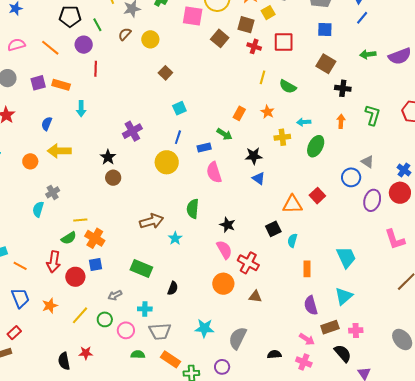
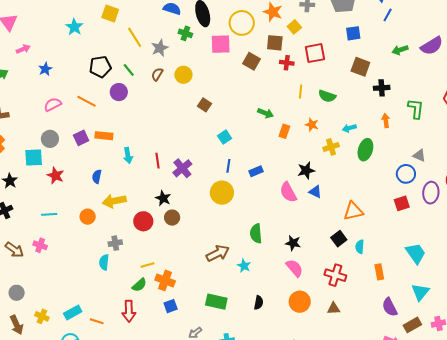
red line: (96, 69) -> (158, 161), moved
green arrow: (224, 134) -> (265, 113), moved
pink semicircle: (214, 172) -> (288, 192), moved
gray cross: (53, 192) -> (115, 243), turned 32
red square: (317, 196) -> (402, 203), moved, turned 35
red cross: (248, 263) -> (335, 275), moved
red circle: (75, 277) -> (143, 221), moved
black semicircle: (173, 288) -> (259, 303), moved

